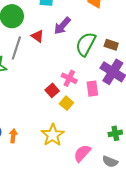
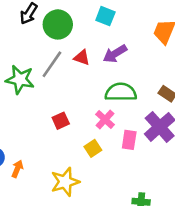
red triangle: (38, 36) -> (82, 58), turned -32
green semicircle: (86, 44) -> (121, 92), moved, turned 45
red square: (52, 90) -> (61, 121), moved

